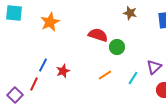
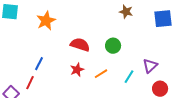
red semicircle: (98, 35) -> (80, 45), moved
red star: (63, 71) -> (77, 70), moved

